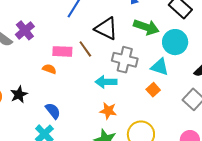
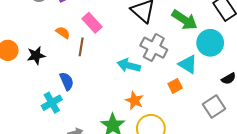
brown line: (85, 49) -> (81, 47), moved, turned 30
pink rectangle: (62, 51) -> (92, 23), turned 30
orange semicircle: (49, 69) -> (63, 33), moved
orange star: (108, 111) -> (135, 101), moved

